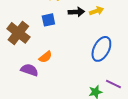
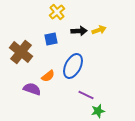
blue ellipse: (101, 49) -> (73, 66), moved
purple line: (113, 84) -> (86, 95), moved

